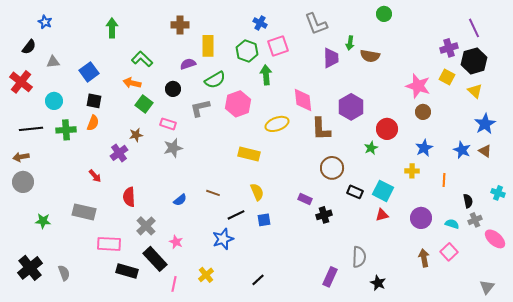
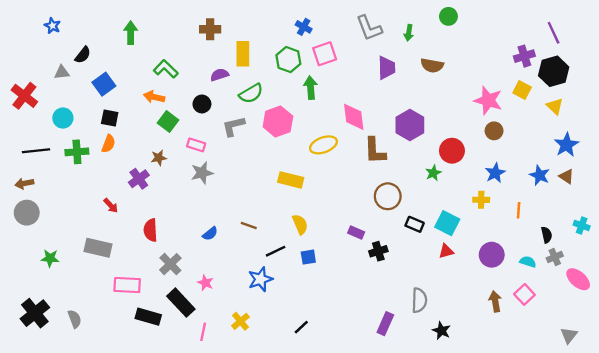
green arrow: (350, 43) -> (409, 33), moved
black semicircle: (29, 47) -> (83, 55), moved

